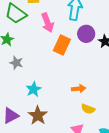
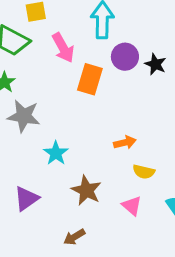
gray star: (16, 63) -> (24, 116), size x1.5
brown star: (38, 115) -> (86, 190), moved

